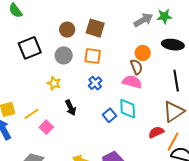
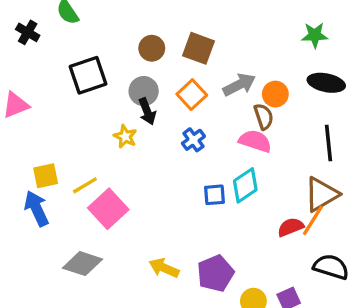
gray arrow: (143, 20) -> (239, 85), moved
orange square: (93, 56) -> (192, 95), turned 36
black arrow: (71, 108) -> (147, 111), moved
cyan diamond: (128, 109) -> (245, 185), turned 55
blue square: (109, 115) -> (214, 195), turned 32
pink square: (46, 127) -> (108, 209), size x1.6
orange line: (173, 142) -> (313, 220), moved

